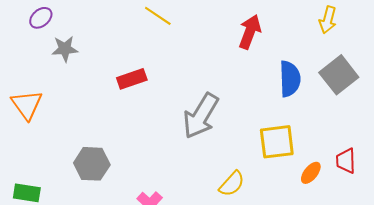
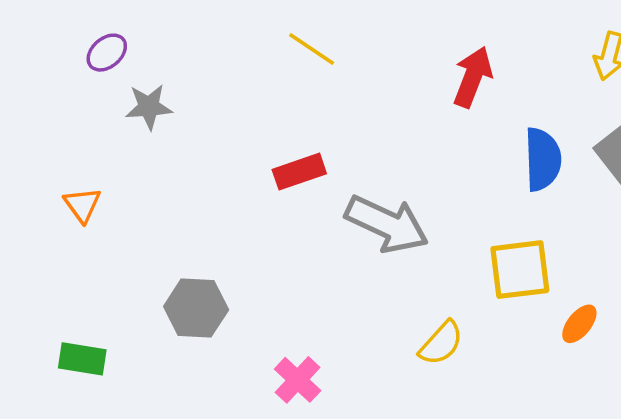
red rectangle: (132, 79) -> (299, 172), moved
orange triangle: (27, 105) -> (82, 205), size x0.7
gray arrow: (201, 116) -> (387, 224), turned -96

